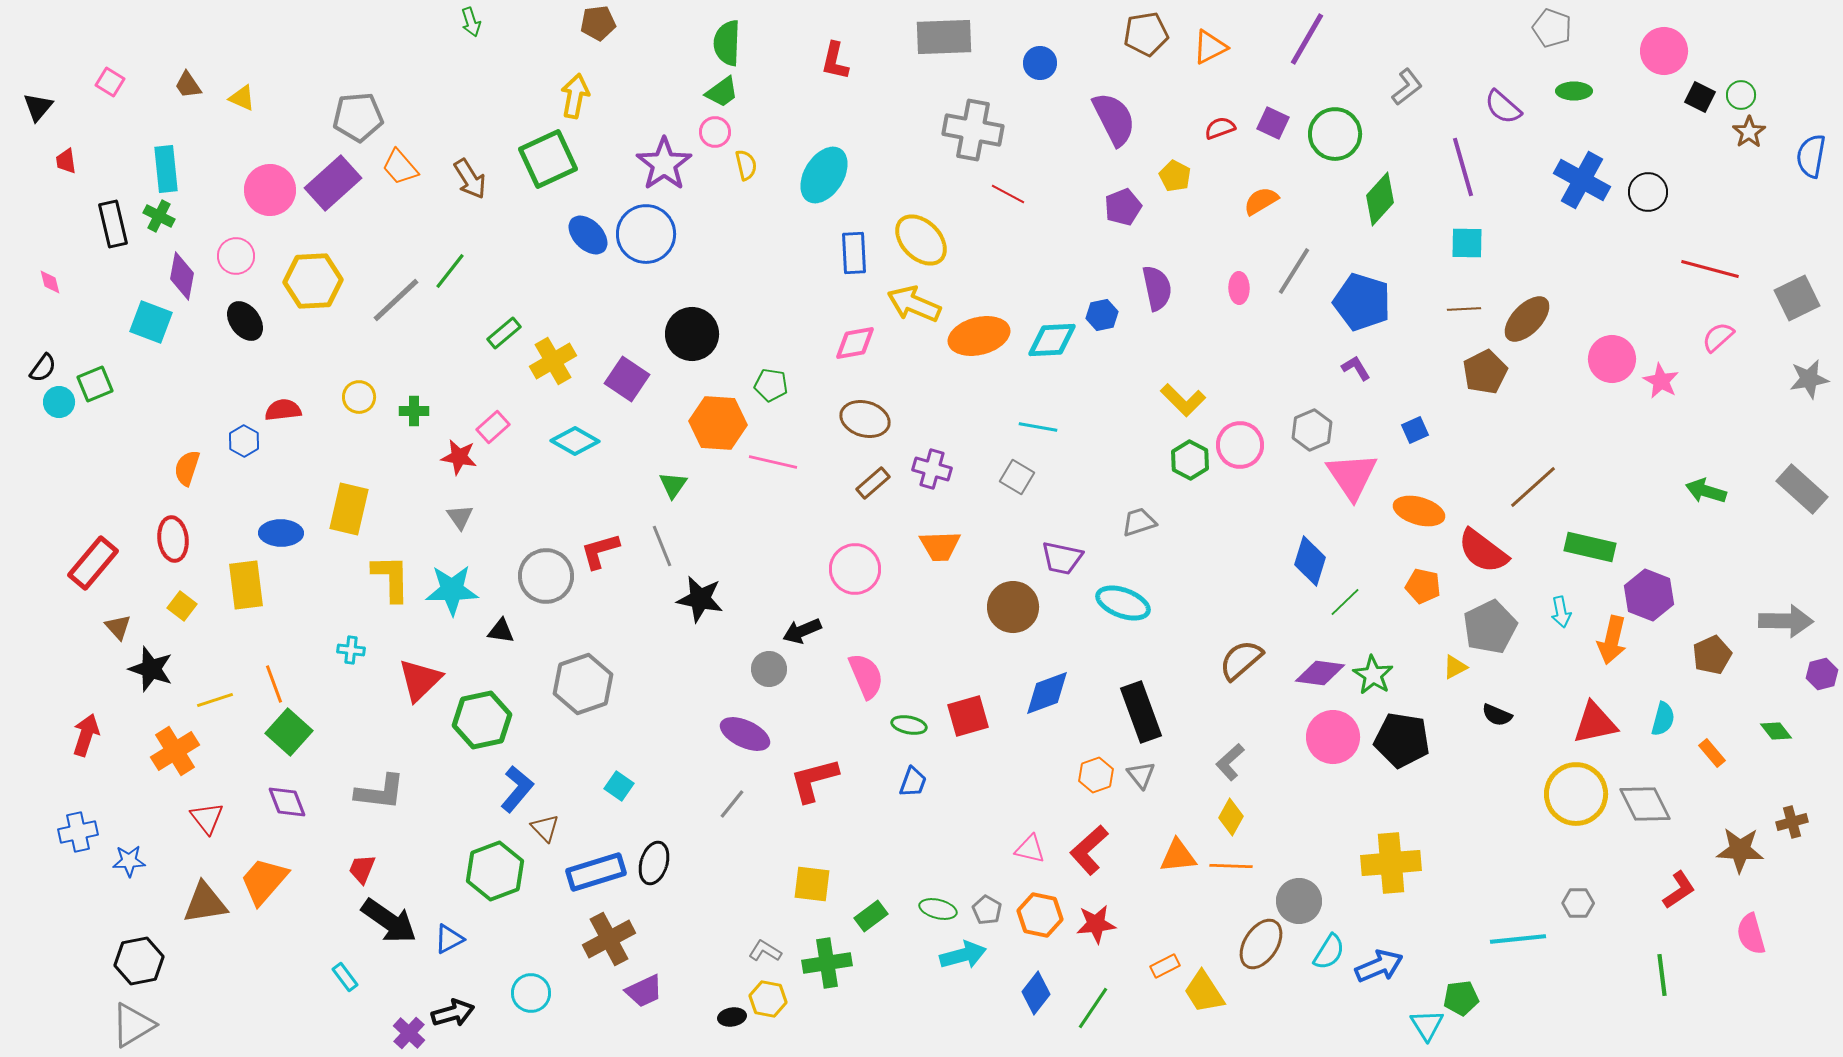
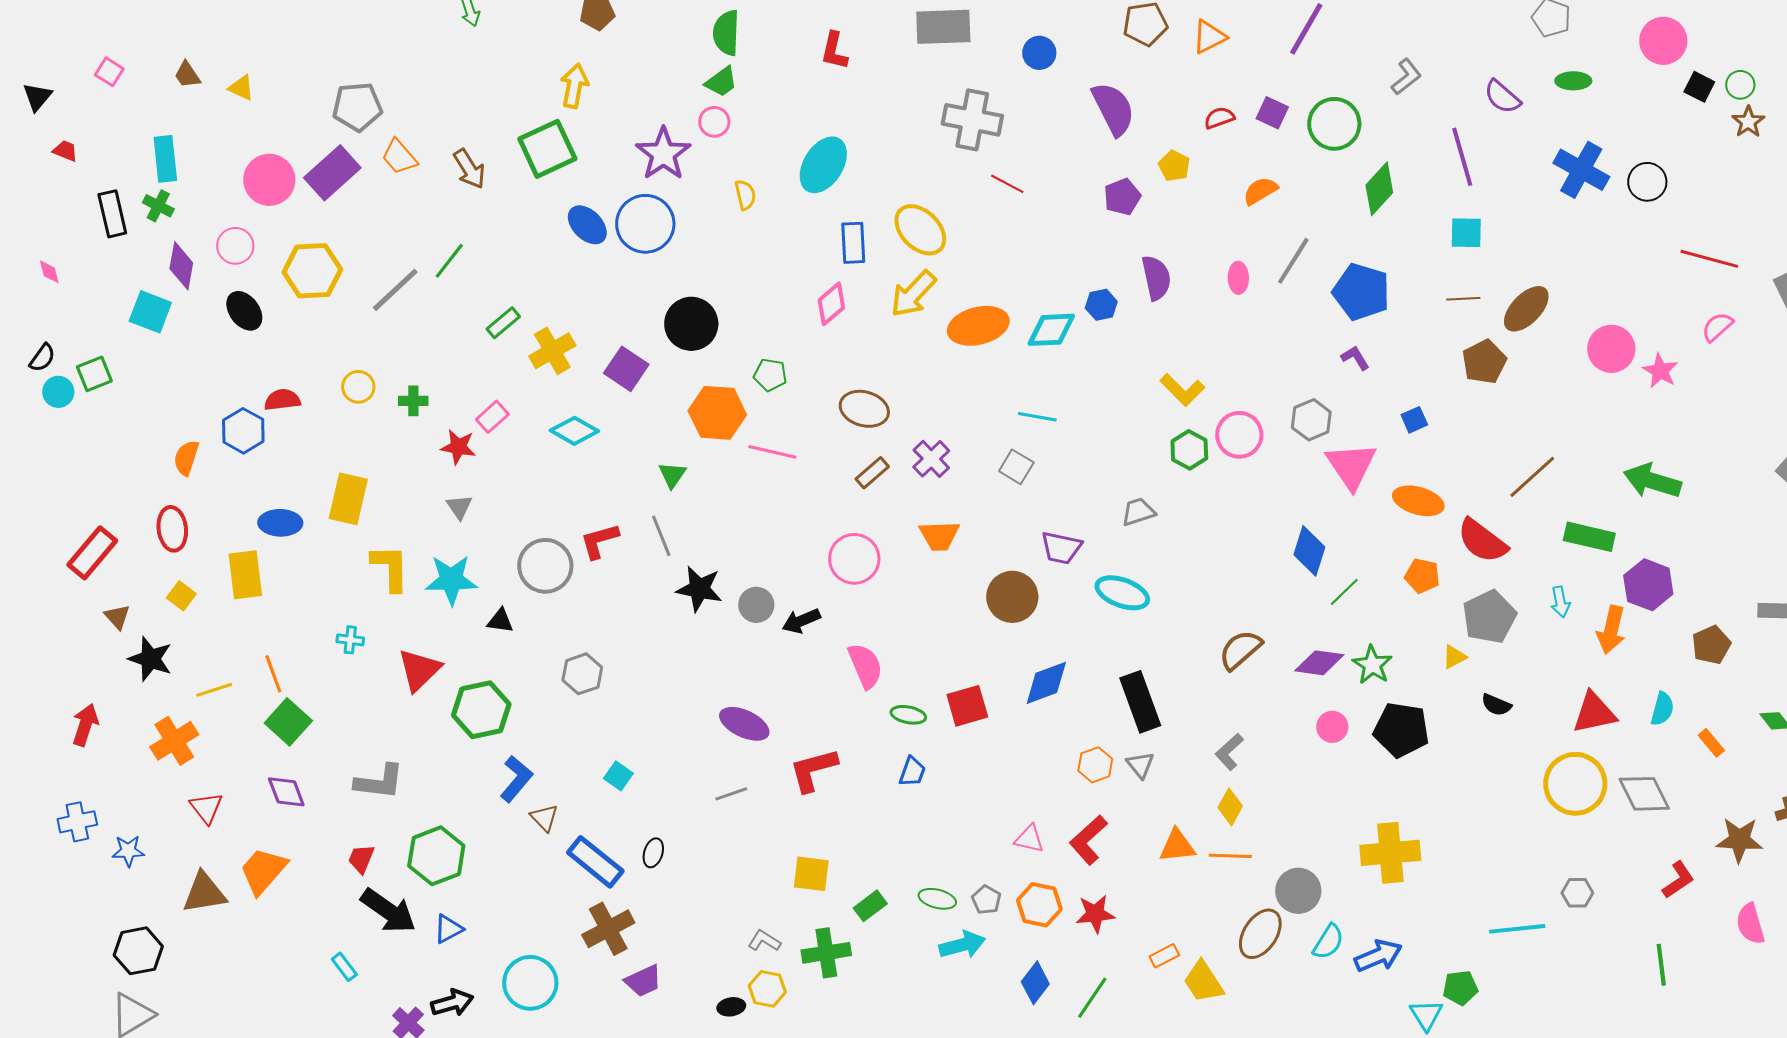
red trapezoid: (66, 161) -> (65, 151), turned 120
yellow semicircle: (746, 165) -> (745, 195), moved
yellow arrow: (914, 304) -> (913, 294), turned -70
pink diamond: (855, 343) -> (831, 304), moved, turned -30
blue hexagon: (244, 441) -> (243, 431), size x1.4
purple cross: (932, 469) -> (931, 459), turned 30
green arrow: (1706, 491) -> (1652, 481), moved, size x1.4
gray circle: (769, 669) -> (756, 605), moved
gray hexagon: (583, 684) -> (582, 674), size x0.7
pink circle: (1333, 737) -> (1332, 727), size x0.6
gray line: (732, 804) -> (731, 794), turned 32
black ellipse: (654, 863) -> (653, 853), size x0.7
green hexagon: (495, 871) -> (436, 856), moved
blue rectangle: (596, 872) -> (595, 862), turned 56
cyan circle: (531, 993) -> (530, 983), size x1.4

